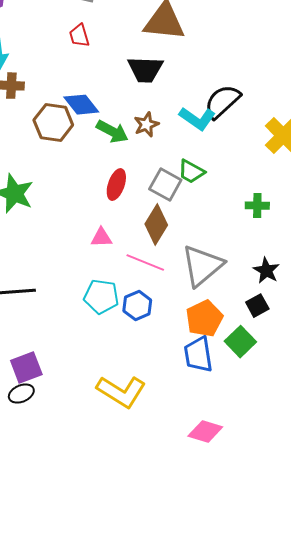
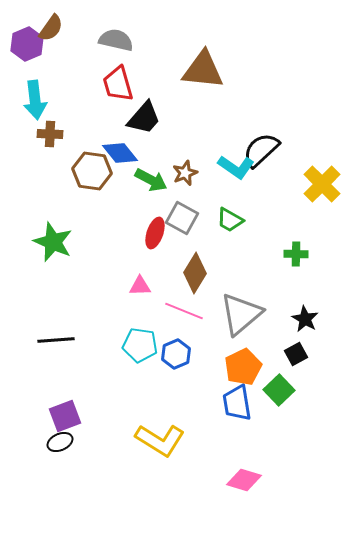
red trapezoid: (79, 36) -> (118, 84), size x1.5
black trapezoid: (145, 70) -> (144, 118), moved, turned -51
gray square: (165, 185) -> (182, 218), moved

